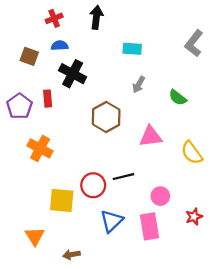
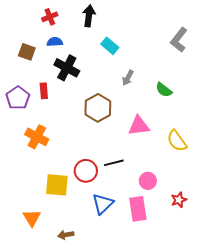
cyan rectangle: (132, 49) -> (110, 46), moved, turned 36

